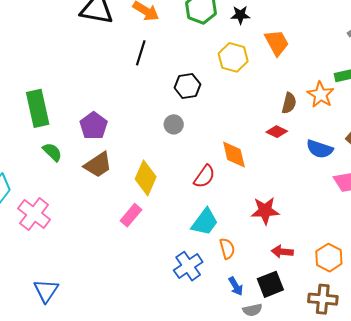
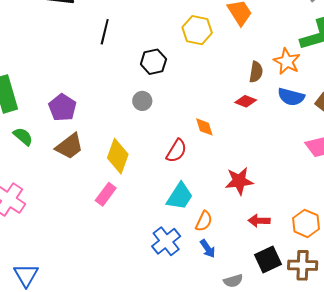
blue semicircle: (320, 149) -> (291, 97), moved
orange diamond: (234, 155) -> (204, 127), size x0.7
orange semicircle: (227, 249) -> (204, 221), turned 45
black square: (270, 284) -> (268, 259), moved
blue arrow: (236, 286) -> (208, 249), moved

